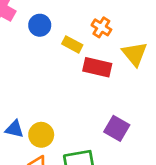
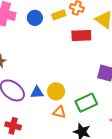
yellow rectangle: (72, 44) -> (59, 15), moved, turned -32

